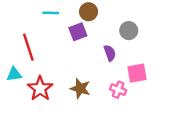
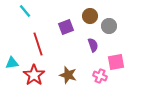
brown circle: (89, 12) -> (90, 16), moved
cyan line: (51, 13) -> (25, 11), moved, turned 48
red line: (28, 47) -> (38, 44), moved

